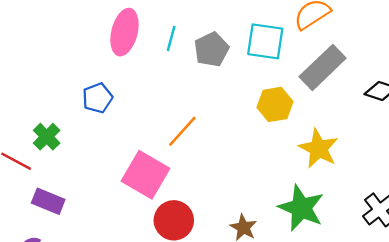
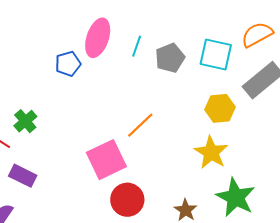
blue pentagon: (97, 98) -> (68, 64), moved
yellow star: (319, 149) -> (211, 152), moved
pink square: (146, 175) -> (106, 160), turned 30

